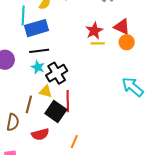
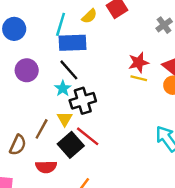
black line: (39, 51) -> (69, 70), turned 42
yellow triangle: (46, 91) -> (65, 119), turned 32
red line: (68, 101) -> (88, 136), turned -65

